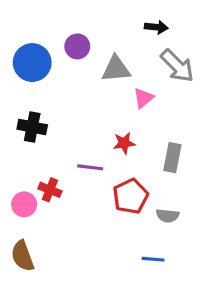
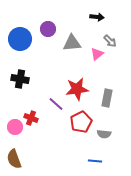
gray arrow: (177, 66) -> (110, 41), size x0.6
pink triangle: (143, 98) -> (97, 54), moved
red star: (124, 143) -> (77, 89), size x1.6
purple line: (90, 167) -> (56, 104), turned 35

